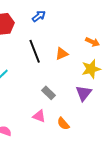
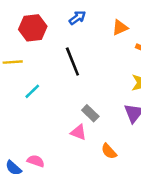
orange triangle: (62, 54) -> (120, 28), moved
pink triangle: (39, 116) -> (78, 132), moved

